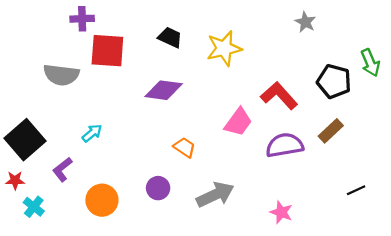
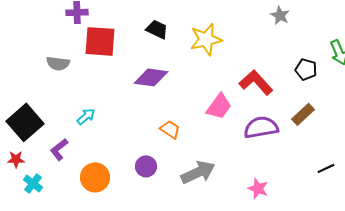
gray semicircle: (61, 75) -> (58, 63), size x0.7
black pentagon: (334, 81) -> (306, 69), size x0.7

